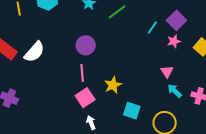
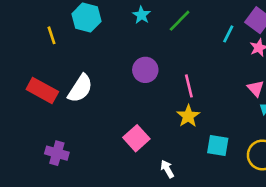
pink line: (82, 73) -> (189, 86), moved
pink square: (85, 98) -> (136, 138), moved

